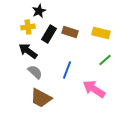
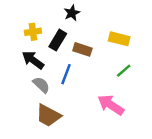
black star: (39, 11) -> (72, 13), moved
brown rectangle: (70, 32) -> (82, 49), moved
blue line: (67, 70) -> (66, 74), moved

